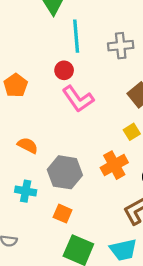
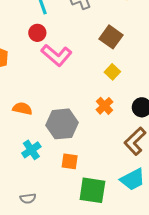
orange cross: (114, 165) -> (104, 106), size x0.7
cyan cross: (26, 191) -> (31, 150), turned -30

